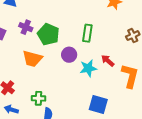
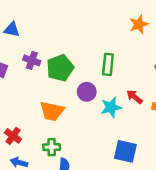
green pentagon: (48, 34) -> (60, 68), turned 30
orange trapezoid: (32, 59) -> (52, 111), moved

